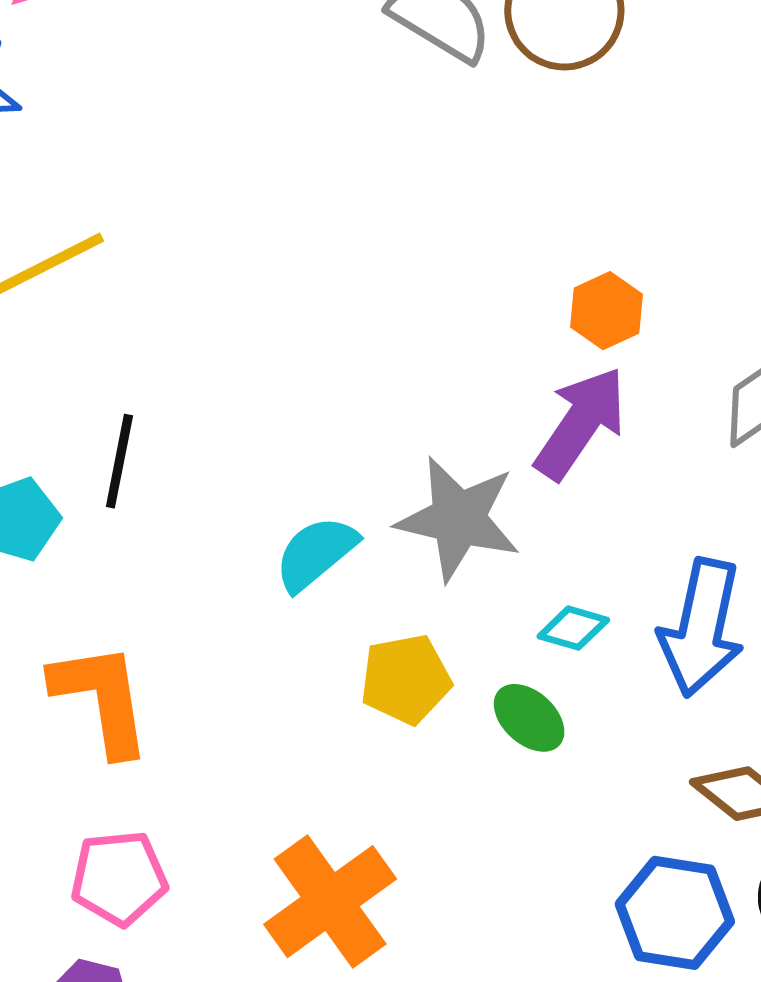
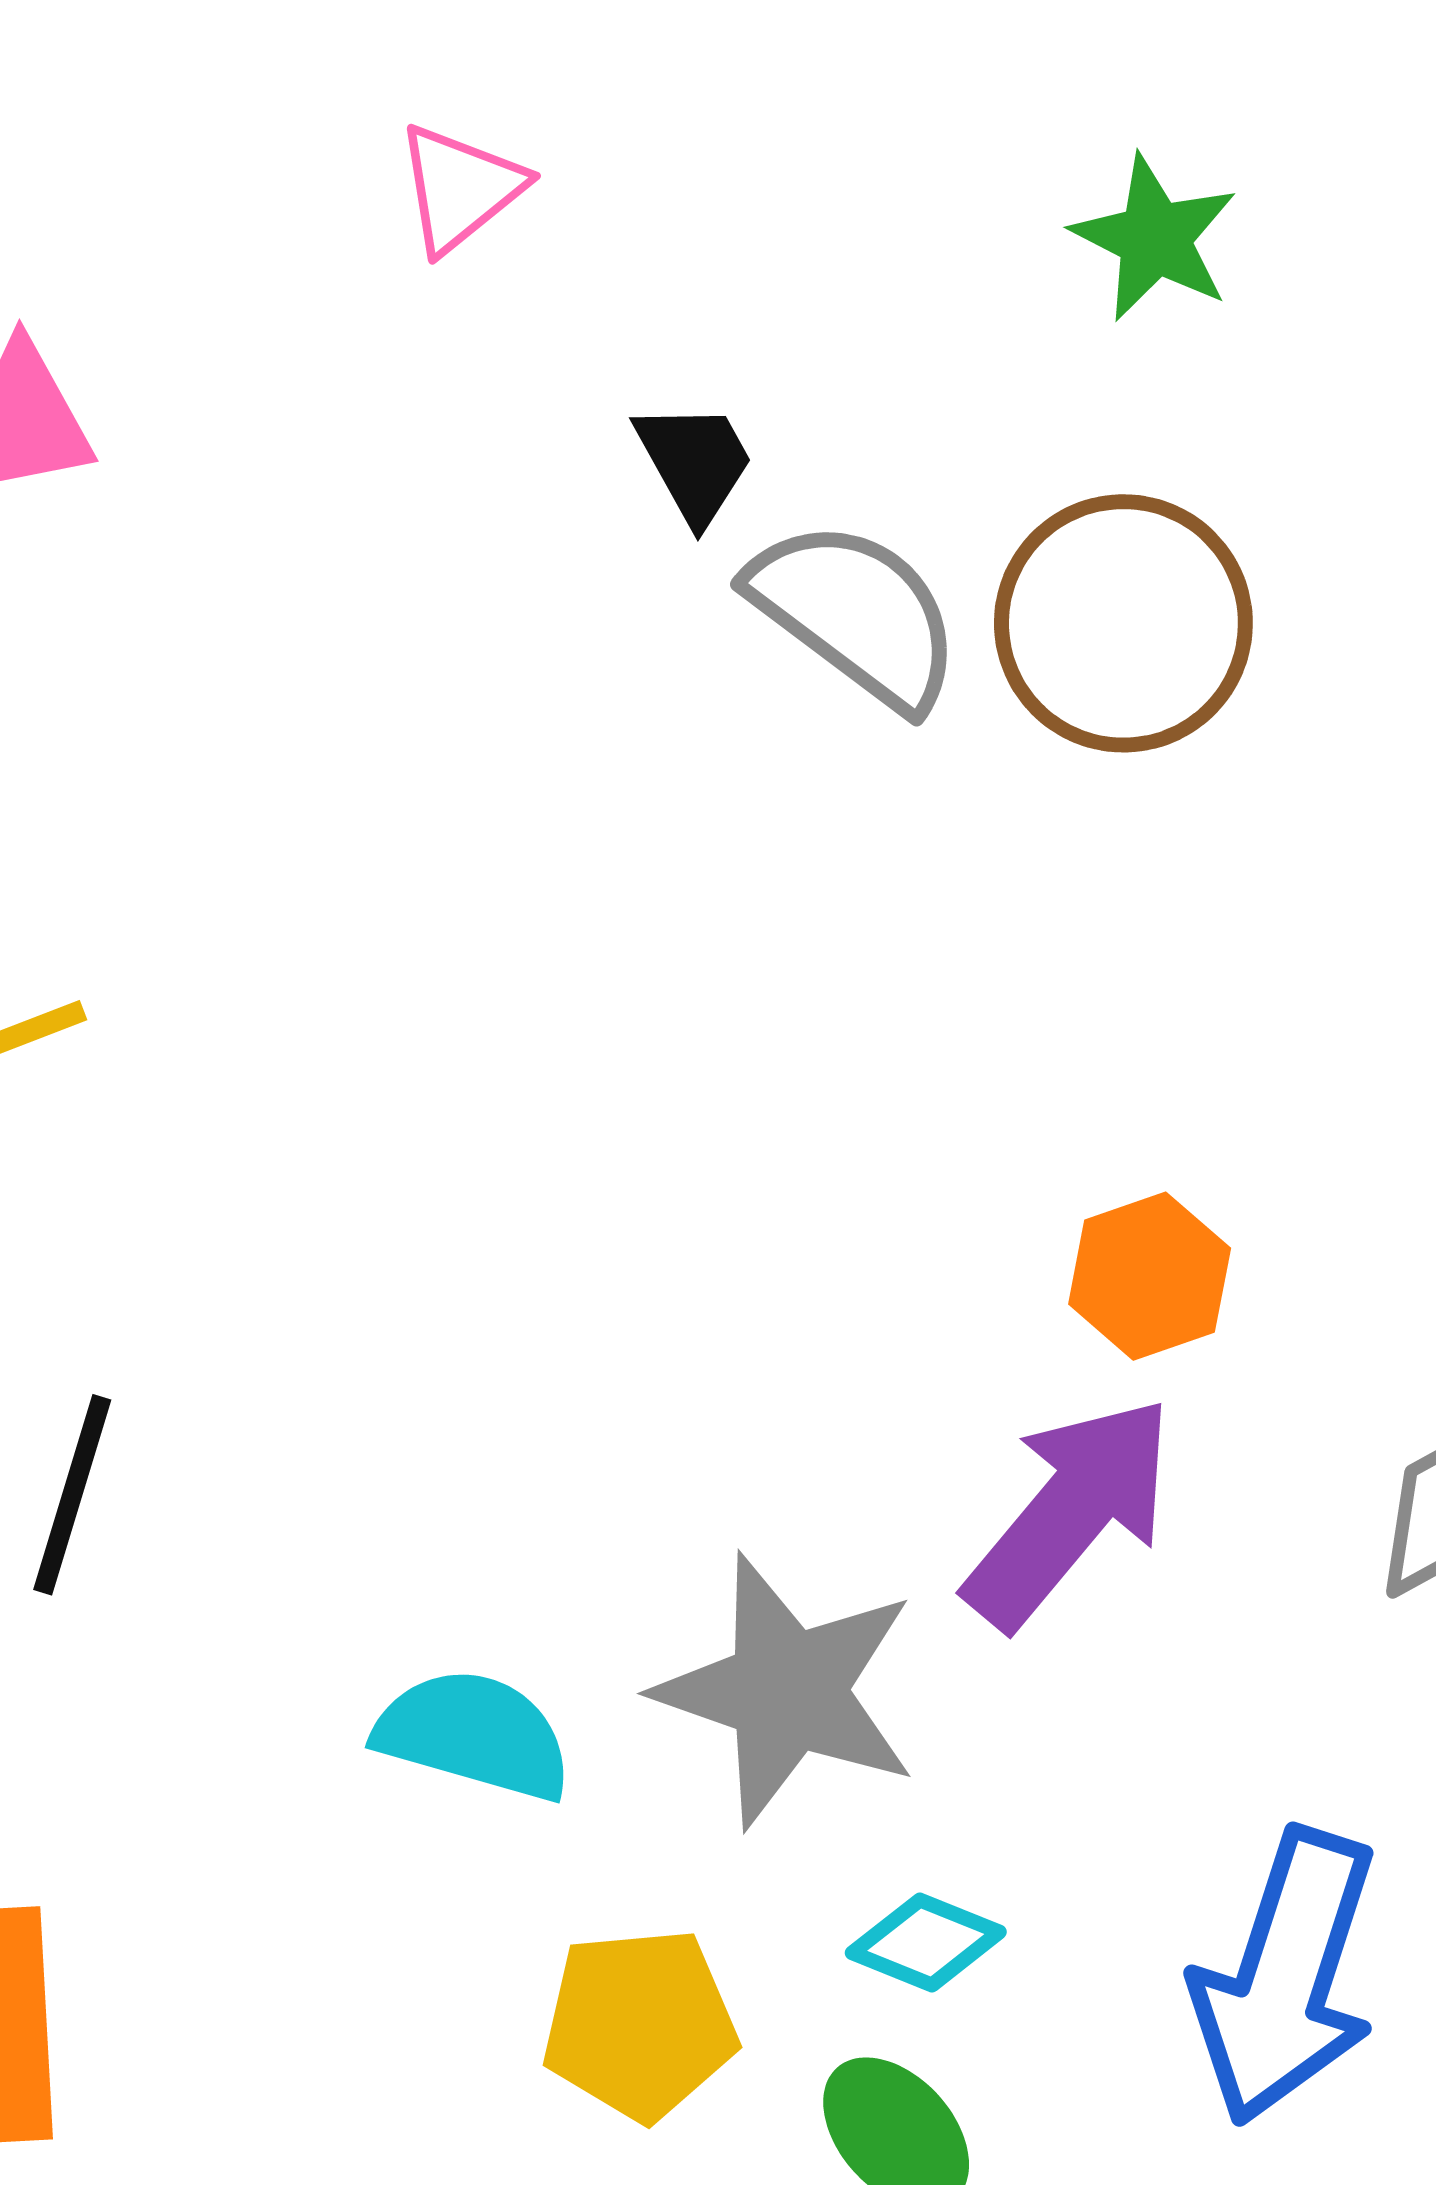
cyan semicircle: (316, 553) -> (474, 1735), turned 50
cyan diamond: (573, 628) -> (926, 1942), moved

